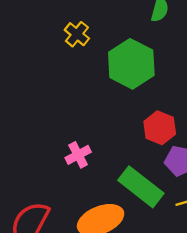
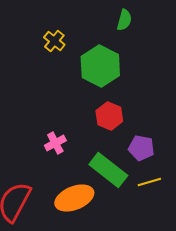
red hexagon: (160, 128) -> (109, 116), moved

